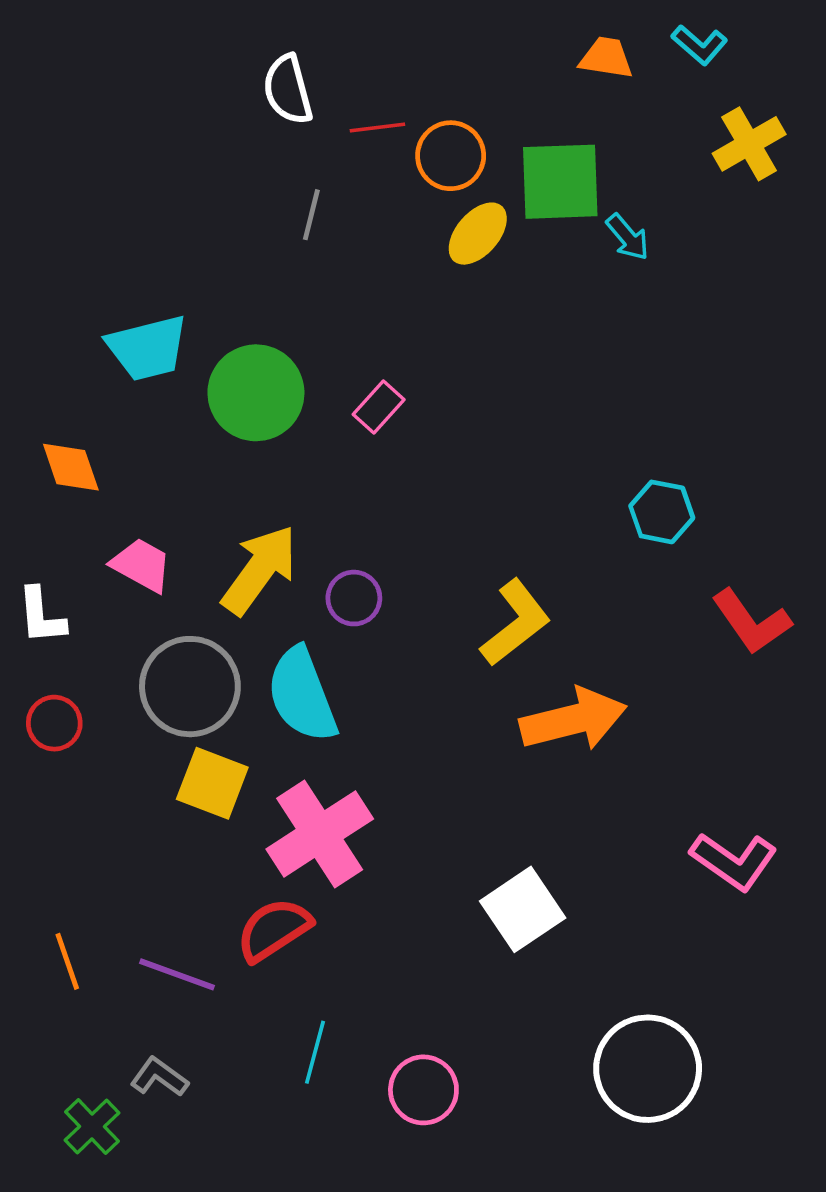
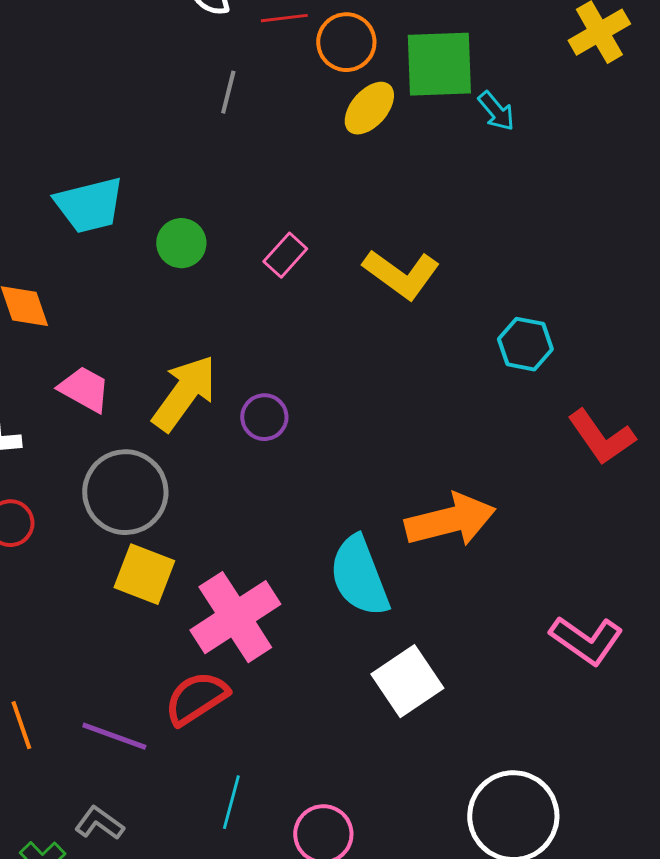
green circle: (256, 393) -> (181, 243), size x0.6
yellow L-shape: (515, 623) -> (401, 274), moved, turned 74
cyan semicircle: (302, 695) -> (359, 576), moved

